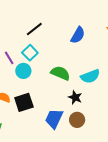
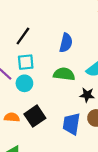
blue semicircle: (78, 35) -> (66, 43), moved
cyan square: (30, 53) -> (26, 62), turned -35

